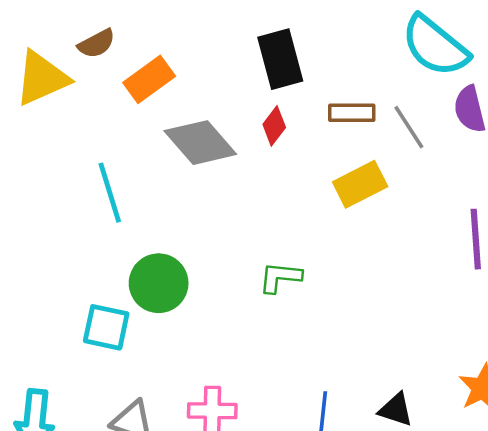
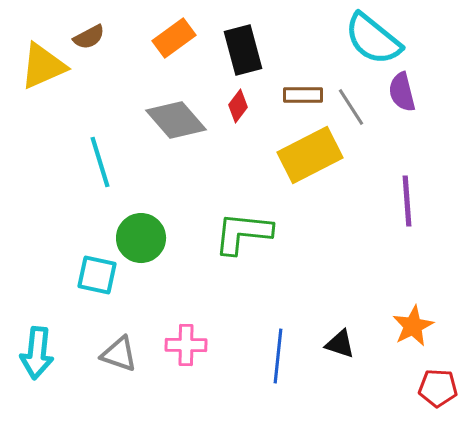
orange rectangle: (149, 79) -> (174, 38), moved
yellow rectangle: (360, 184) -> (310, 155), size x1.4
green L-shape: (280, 277) -> (243, 233), size x1.6

